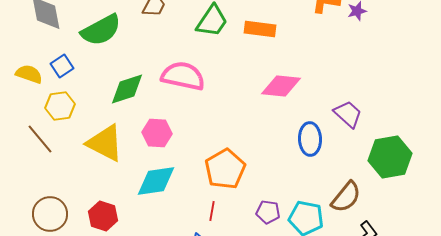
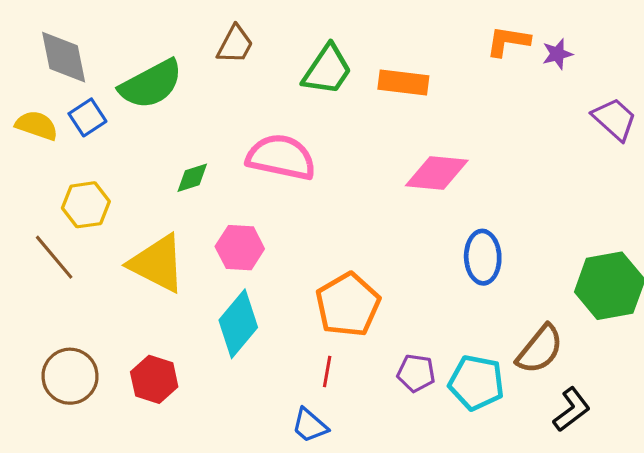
blue square: (62, 66) -> (87, 117), moved
yellow semicircle: (29, 74) -> (37, 125), moved
green diamond: (127, 89) -> (192, 178), size x0.6
purple trapezoid: (348, 114) -> (614, 119), moved
cyan diamond: (156, 181) -> (238, 324), turned -42

